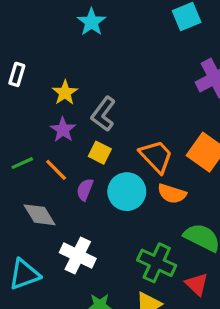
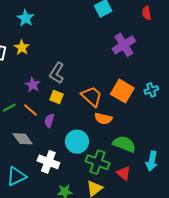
cyan star: (91, 22) -> (26, 18), moved
yellow star: (65, 93) -> (22, 47), moved
cyan circle: (127, 192) -> (77, 142), moved

